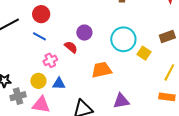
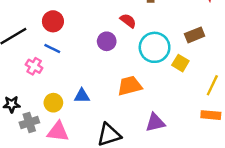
brown rectangle: (167, 36) -> (195, 35), moved
red semicircle: (71, 47) -> (128, 21), moved
pink cross: (50, 60) -> (34, 66), moved, turned -32
blue triangle: (59, 84) -> (82, 96), moved

